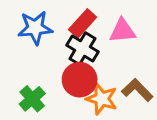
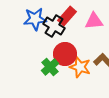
black cross: (83, 49) -> (54, 26), moved
green cross: (32, 99) -> (50, 67), moved

